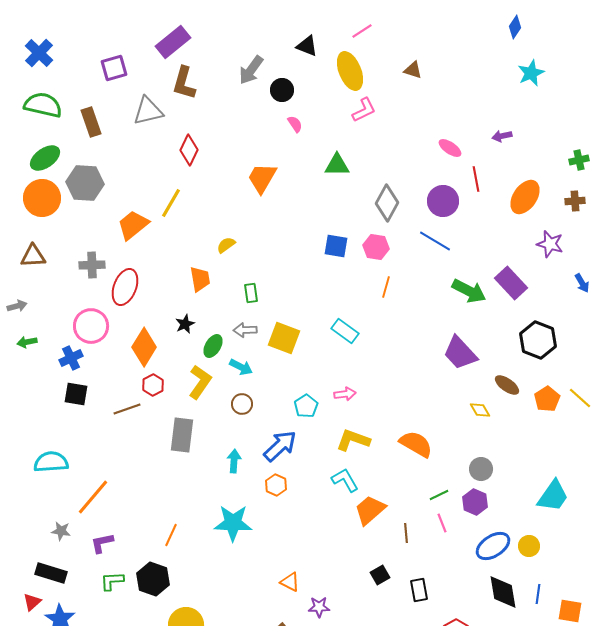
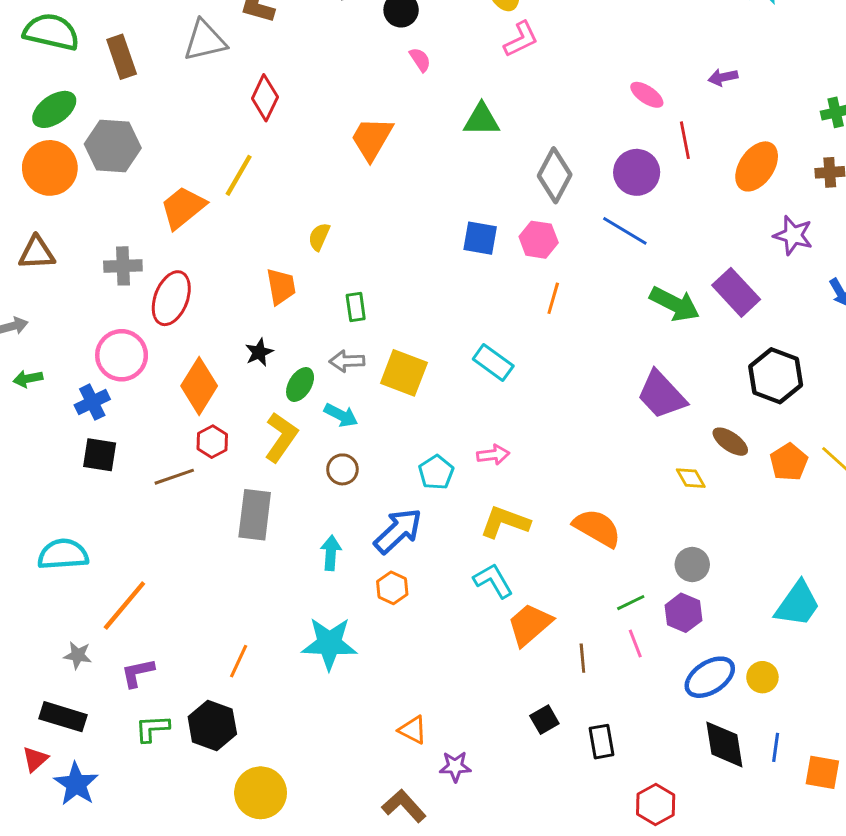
yellow semicircle: (226, 245) -> (319, 237), turned -30

